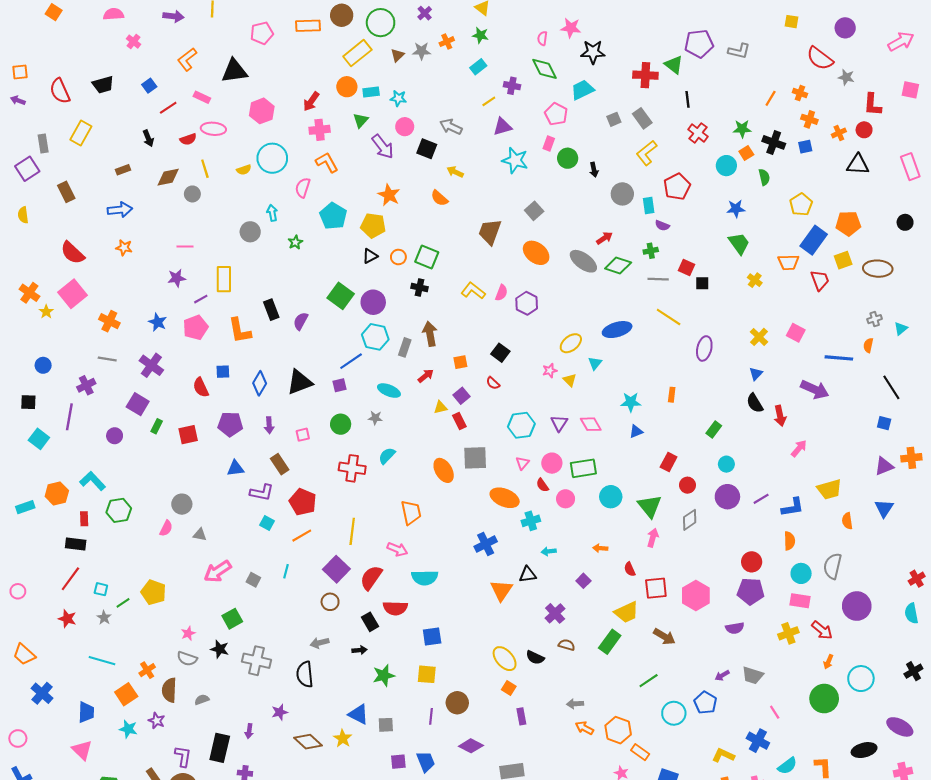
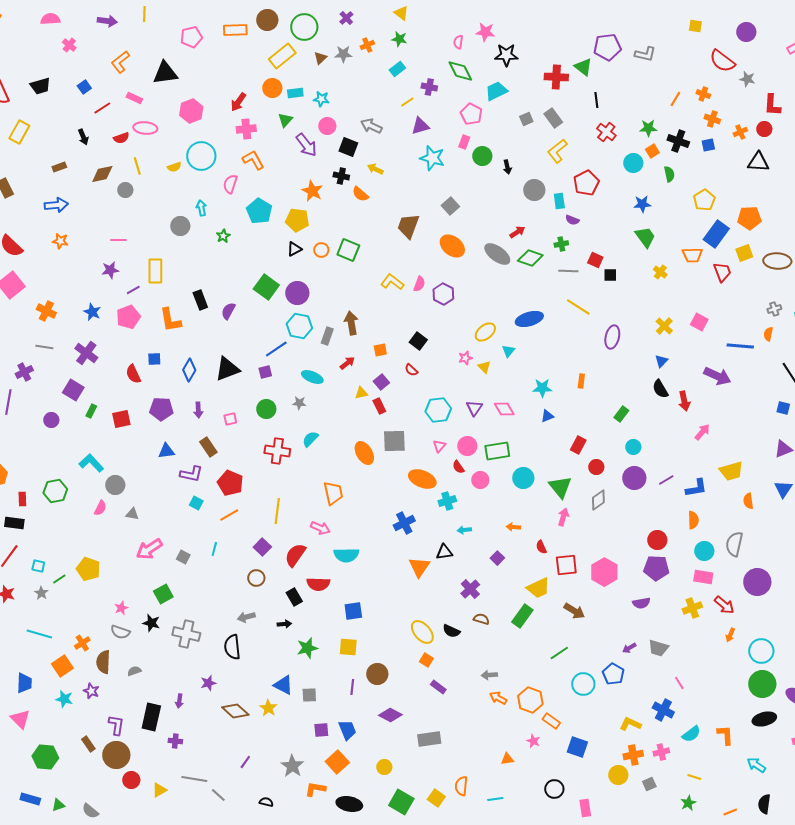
black cross: (419, 288) -> (341, 176), moved
cyan L-shape: (93, 481) -> (91, 463), moved
purple square: (336, 569) -> (262, 547), size x0.7
green circle: (824, 699) -> (762, 684), moved
purple rectangle: (521, 716) -> (438, 687), turned -42

